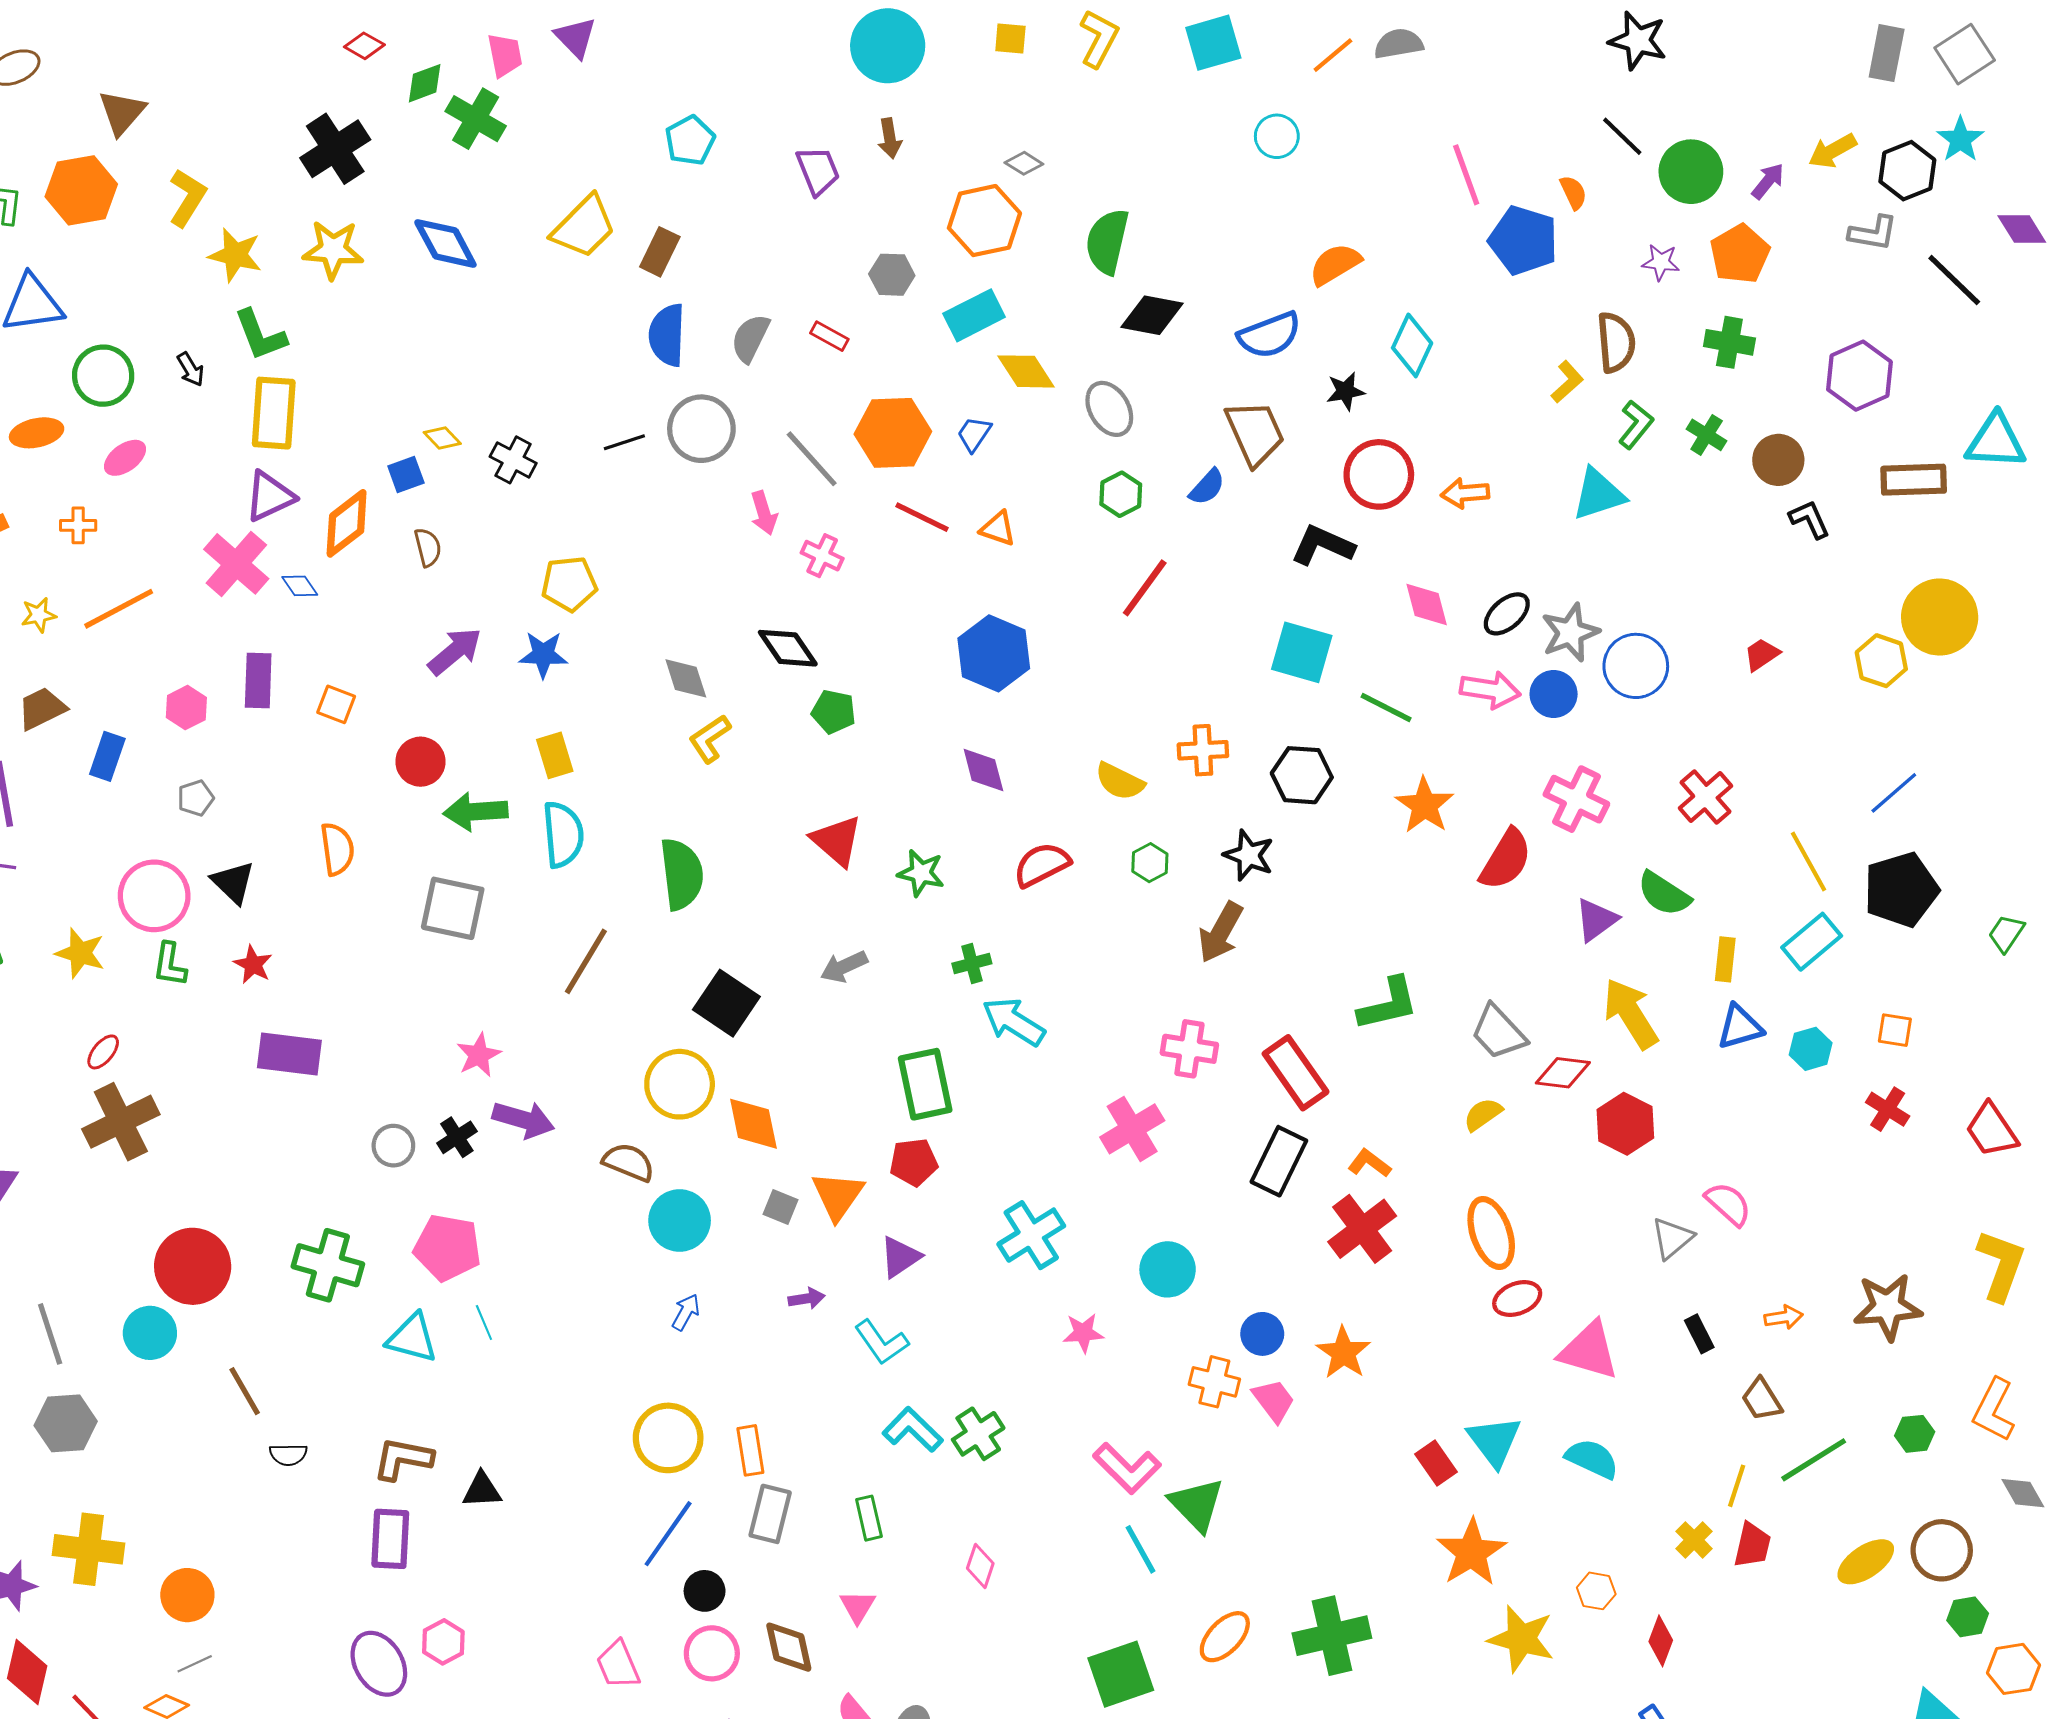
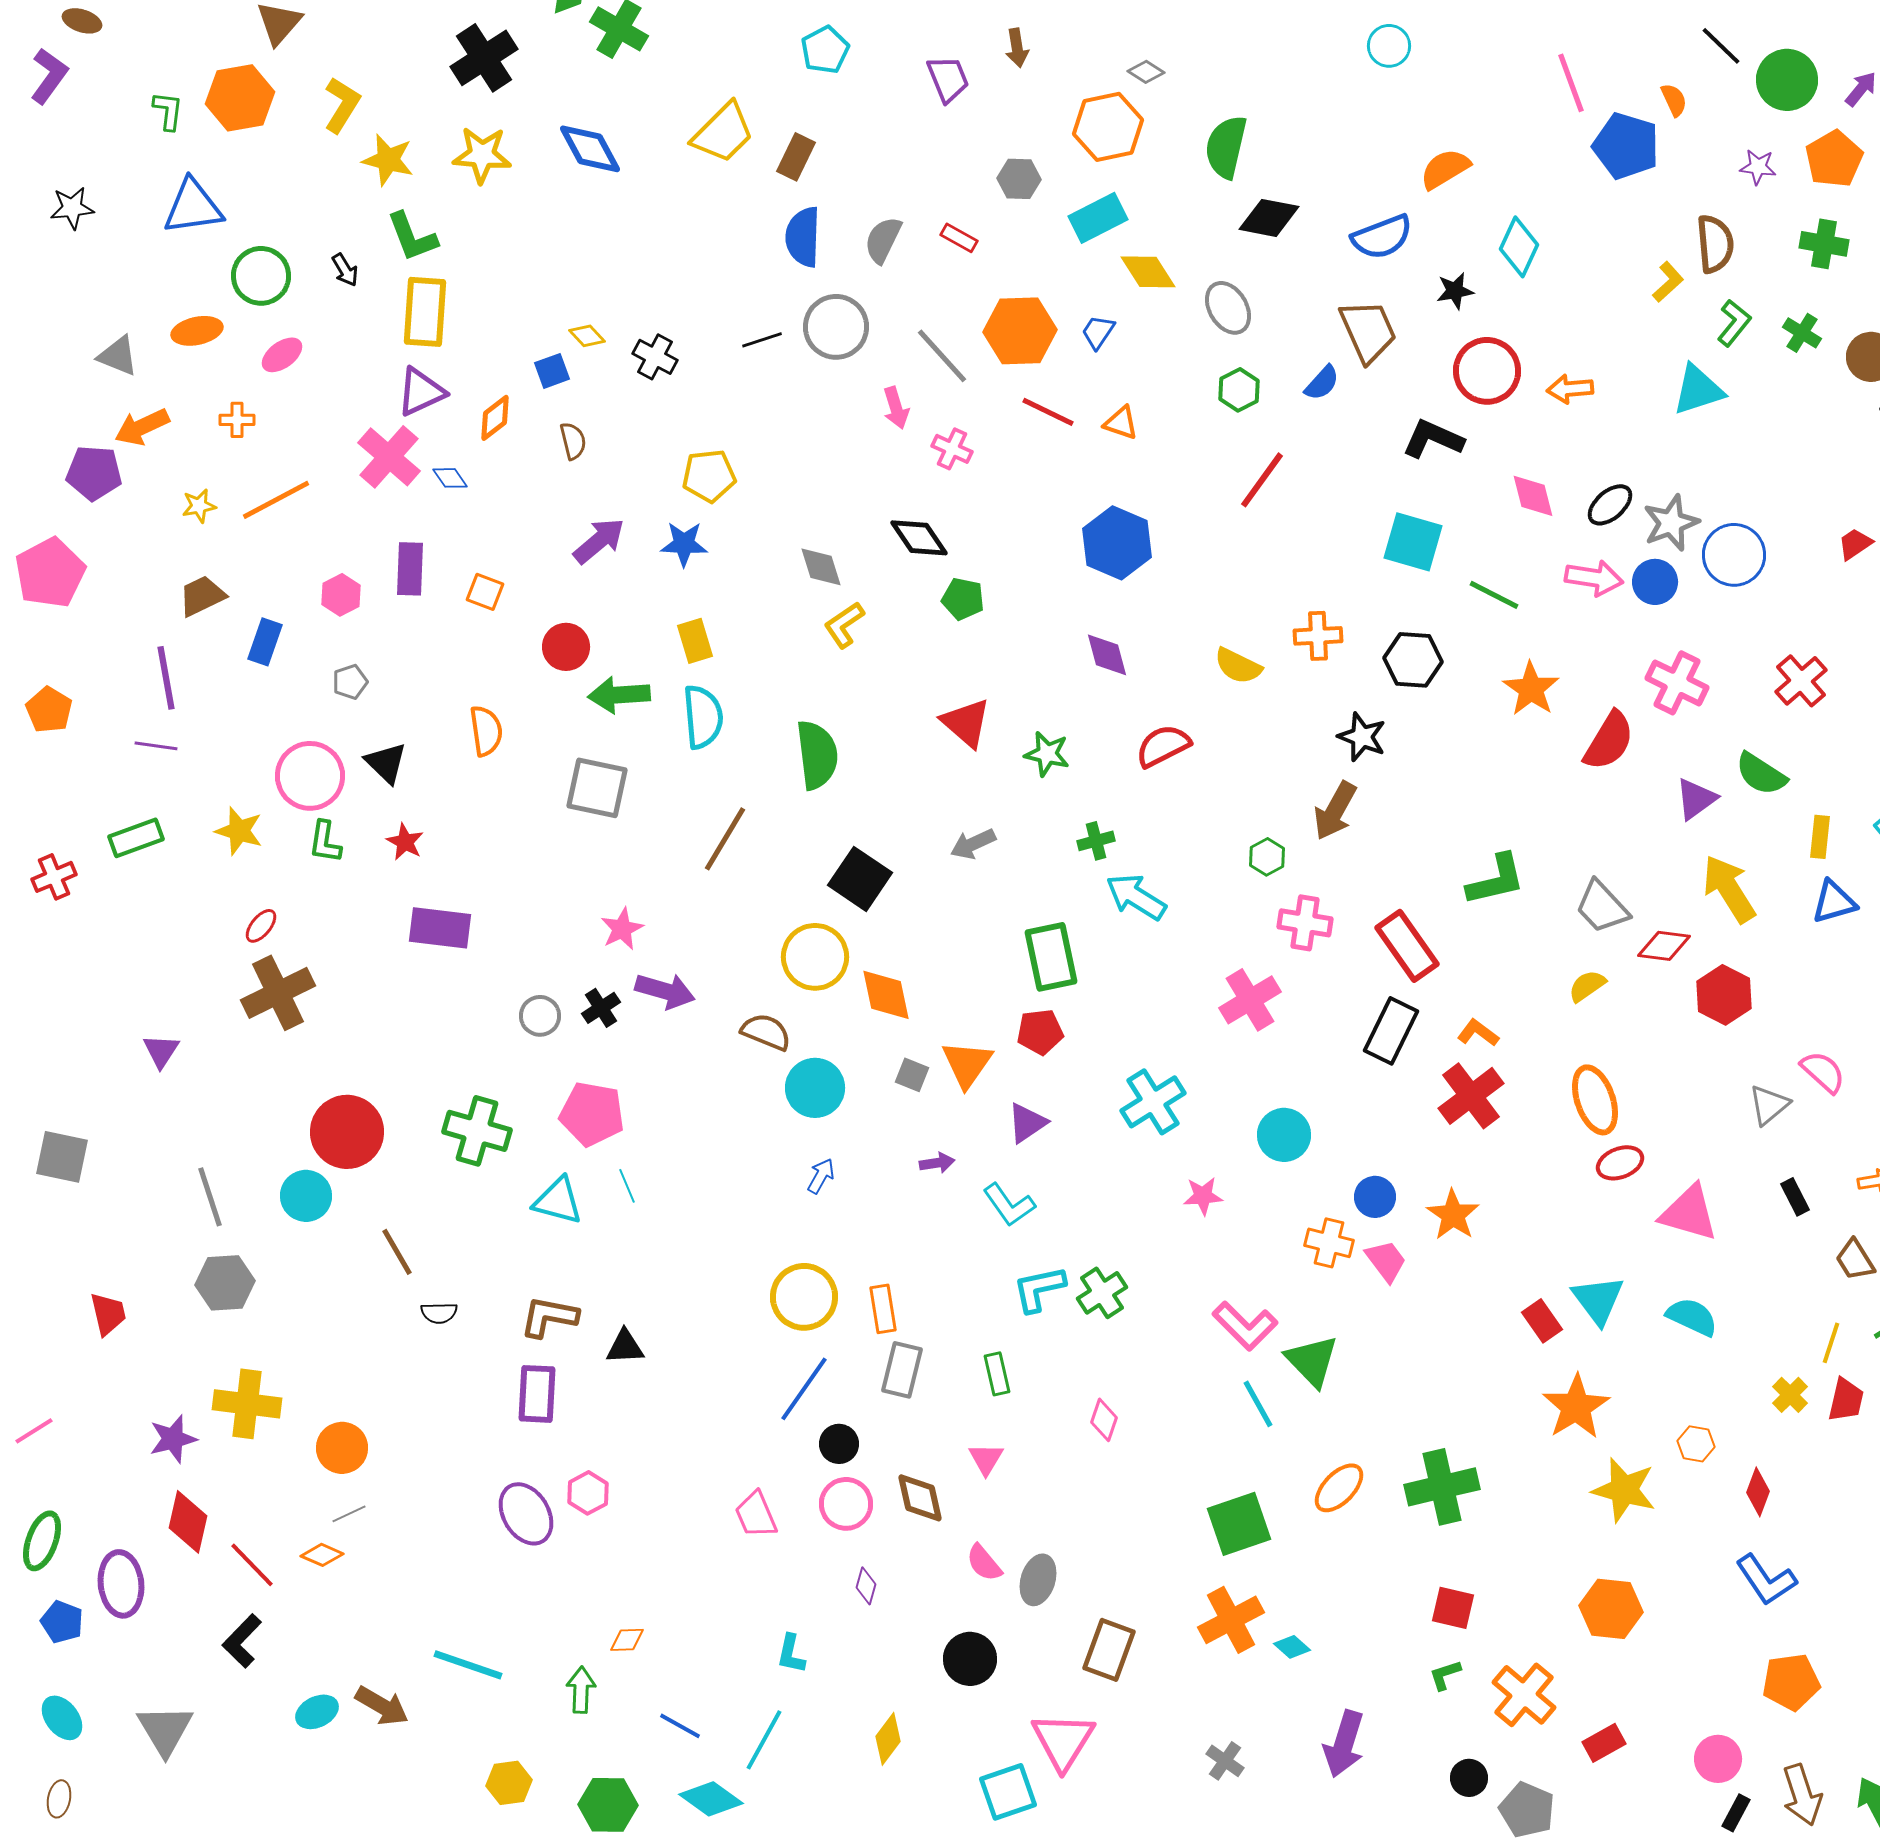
orange diamond: (347, 523) -> (495, 418), size x0.7
green hexagon: (1150, 863) -> (1267, 857), moved
cyan L-shape: (913, 1430) -> (1039, 1289), turned -56

